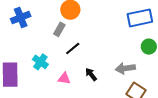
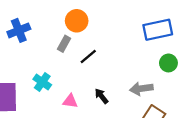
black line: (73, 48) -> (88, 57), moved

